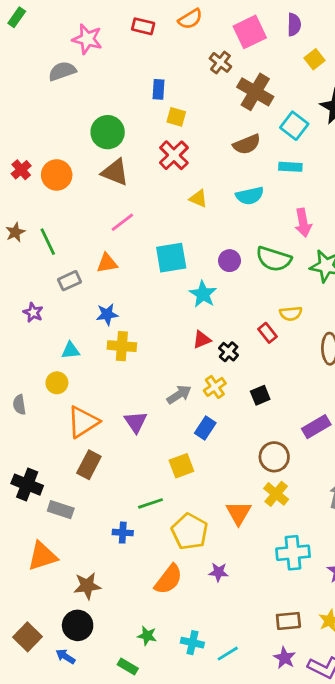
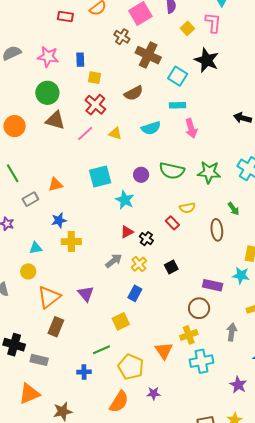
pink star: (87, 39) -> (48, 57), moved
brown semicircle: (247, 144) -> (134, 93), moved
pink line: (122, 222) -> (85, 133), moved
pink arrow: (303, 223) -> (191, 128), moved
gray arrow: (179, 395) -> (114, 261), moved
purple rectangle: (316, 427) -> (213, 285), turned 48
brown circle: (274, 457) -> (199, 308), moved
yellow cross: (276, 494) -> (189, 335), turned 36
cyan cross: (293, 553) -> (202, 361), moved

